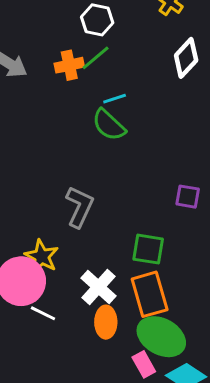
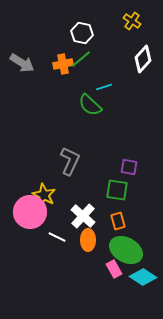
cyan line: (115, 99) -> (104, 87), moved
purple square: (188, 197) -> (129, 167), moved
orange rectangle: (150, 294) -> (118, 221), size x0.6
white line: (43, 313) -> (57, 237), moved

